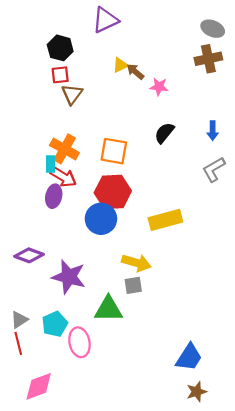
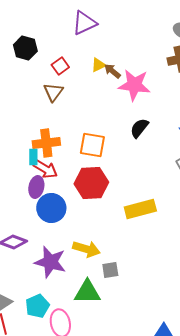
black hexagon: (60, 48) -> (25, 48), moved
red square: (60, 75) -> (60, 66), moved, turned -30
pink star: (159, 87) -> (134, 85), size x1.8
orange cross: (64, 149) -> (46, 143), turned -36
blue circle: (101, 219) -> (51, 208), moved
yellow arrow: (136, 263) -> (86, 249), moved

